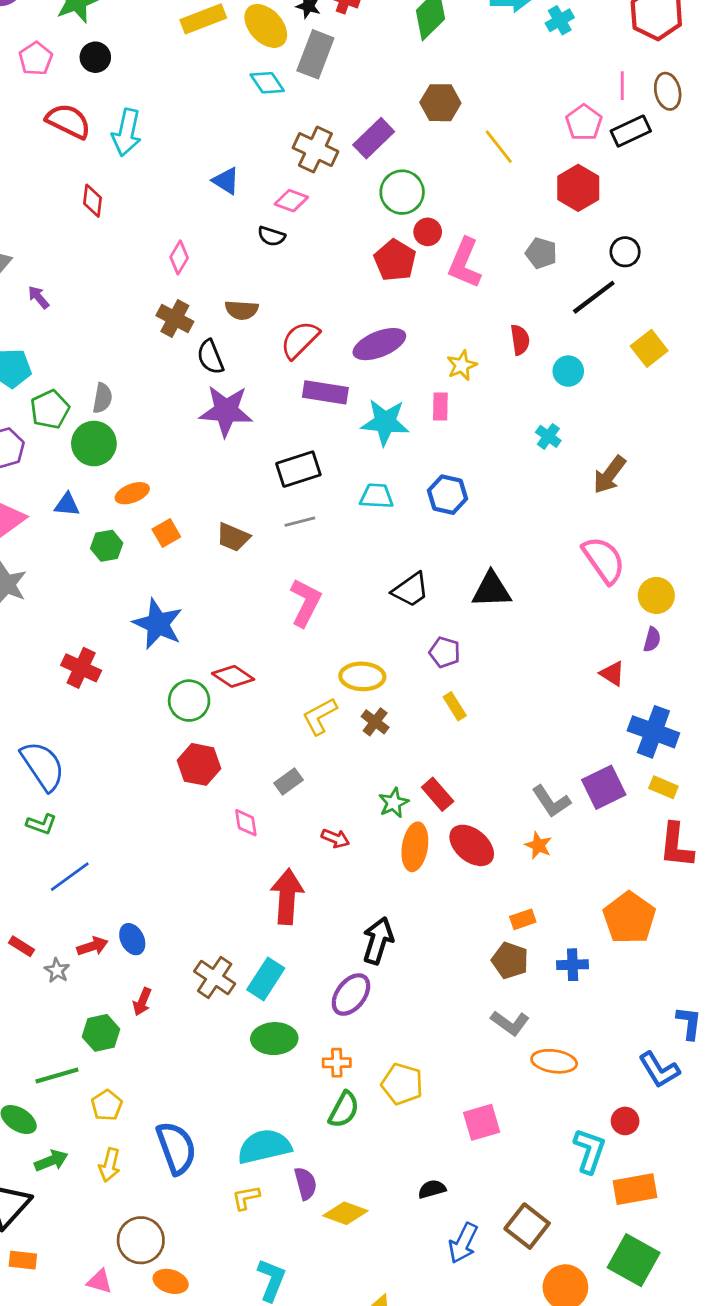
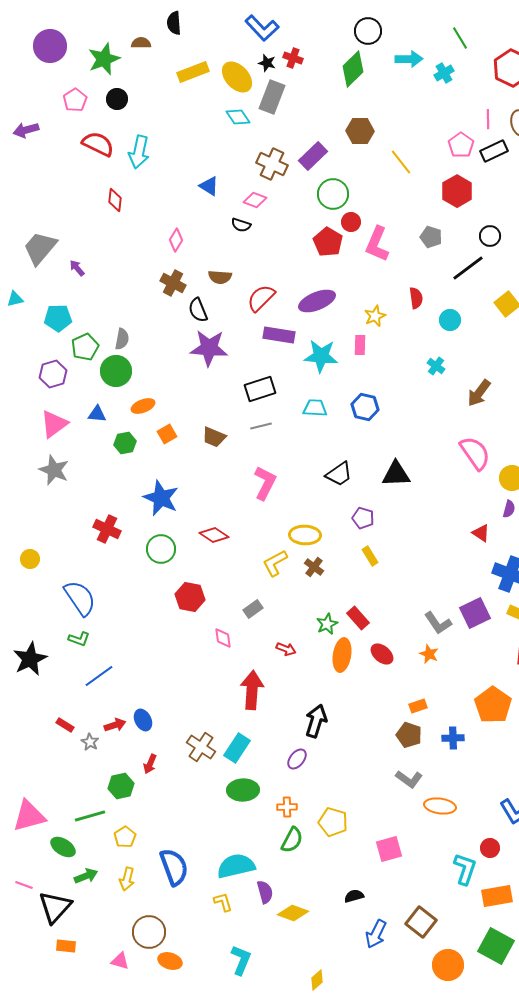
green circle: (189, 701) -> (161, 549), moved
red ellipse: (472, 845) -> (382, 654), size x0.7
purple ellipse: (351, 995) -> (297, 759), size x0.7
yellow L-shape: (246, 1198) -> (223, 902), turned 85

